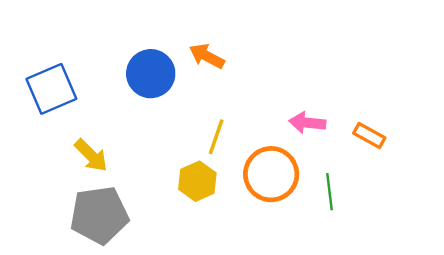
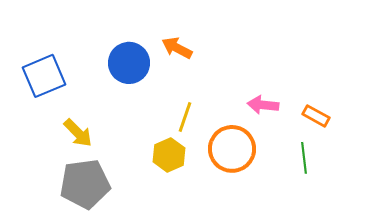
green line: (330, 192) -> (304, 158), moved

